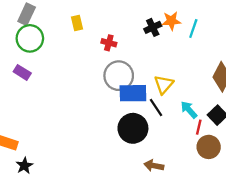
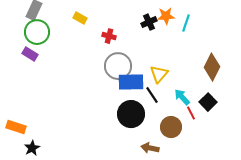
yellow rectangle: (77, 23) -> (80, 18), turned -48
purple rectangle: (22, 72) -> (30, 54), moved
red line: (199, 127) -> (191, 113), turned -40
brown circle: (209, 147) -> (171, 127), moved

